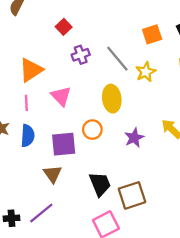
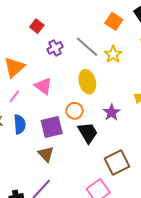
orange square: (152, 34) -> (114, 21), turned -30
pink line: (26, 103) -> (14, 96), turned 48
black trapezoid: (100, 184) -> (88, 133), moved

